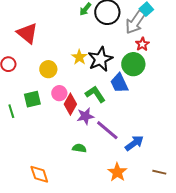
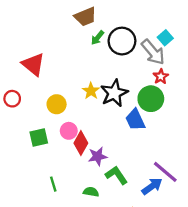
gray arrow: (135, 22) -> (153, 52), turned -75
green L-shape: (95, 94) -> (116, 175), moved
green line: (11, 111) -> (53, 184), moved
purple line: (107, 130) -> (165, 172), moved

